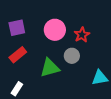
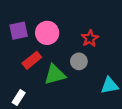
pink circle: (55, 30) -> (47, 33), moved
red rectangle: (18, 55) -> (32, 60), moved

